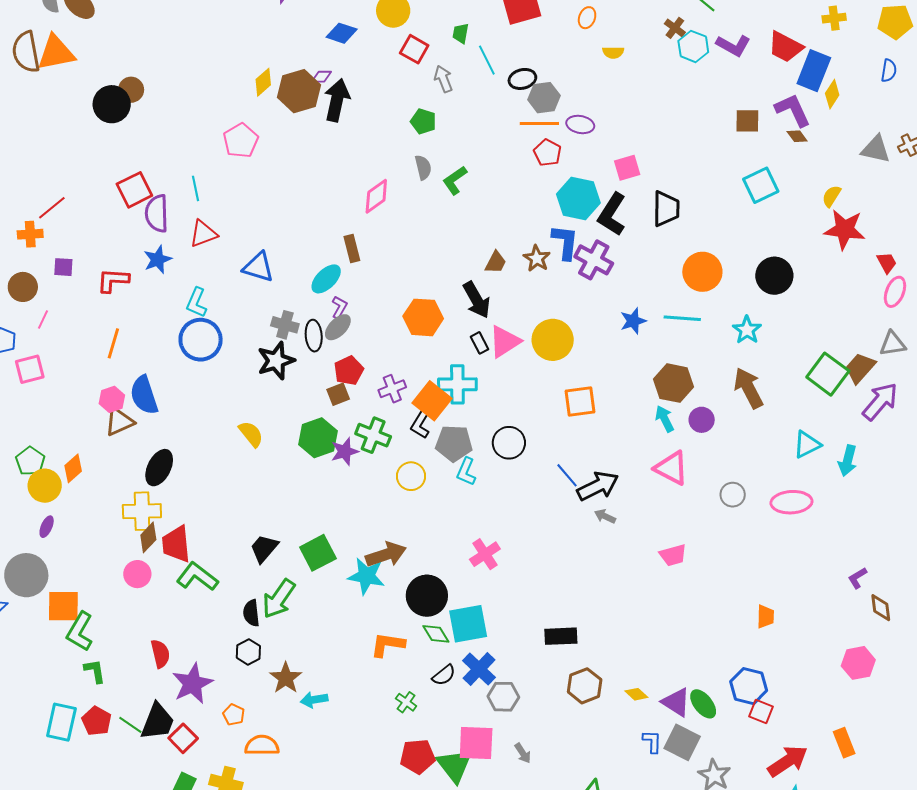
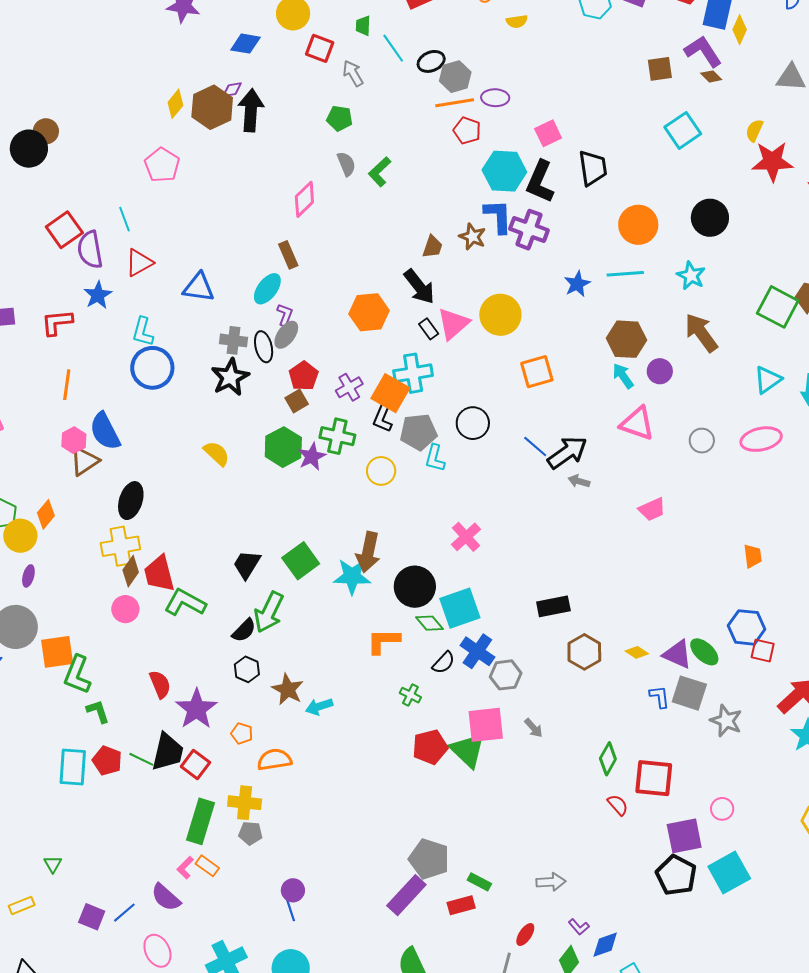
brown arrow: (386, 555) -> (368, 552), turned 129
black semicircle: (251, 613) -> (244, 630), turned -120

